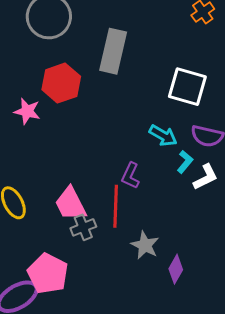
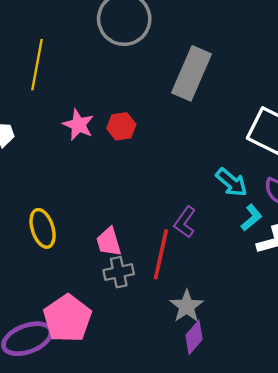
red hexagon: (61, 83) -> (121, 126), moved, size x0.6
pink trapezoid: (70, 204) -> (109, 242), size x0.7
purple diamond: (176, 269) -> (194, 337), moved

